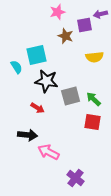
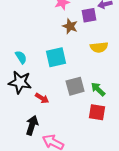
cyan square: (36, 55) -> (56, 57), moved
black star: (46, 81) -> (20, 82), moved
black arrow: (28, 135) -> (32, 125), turned -78

